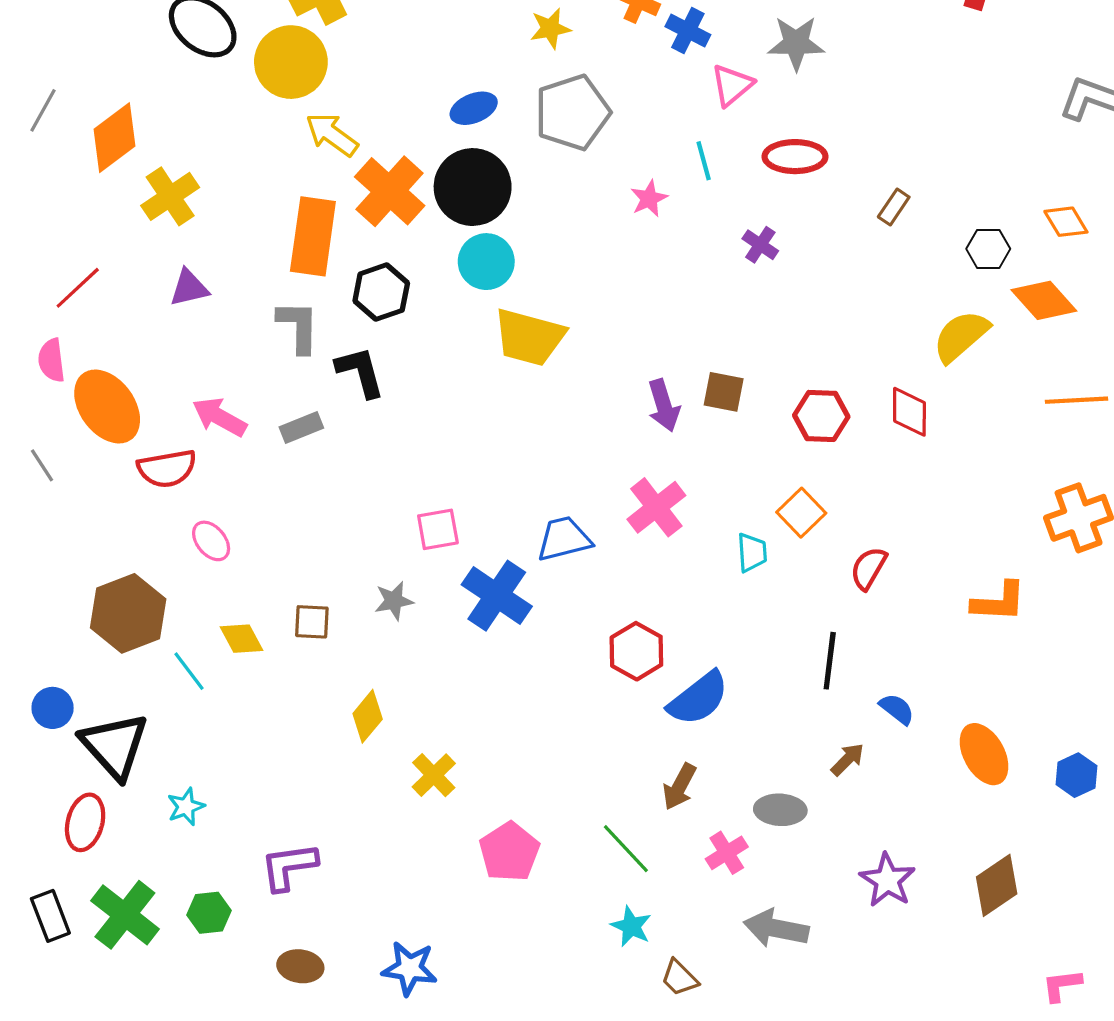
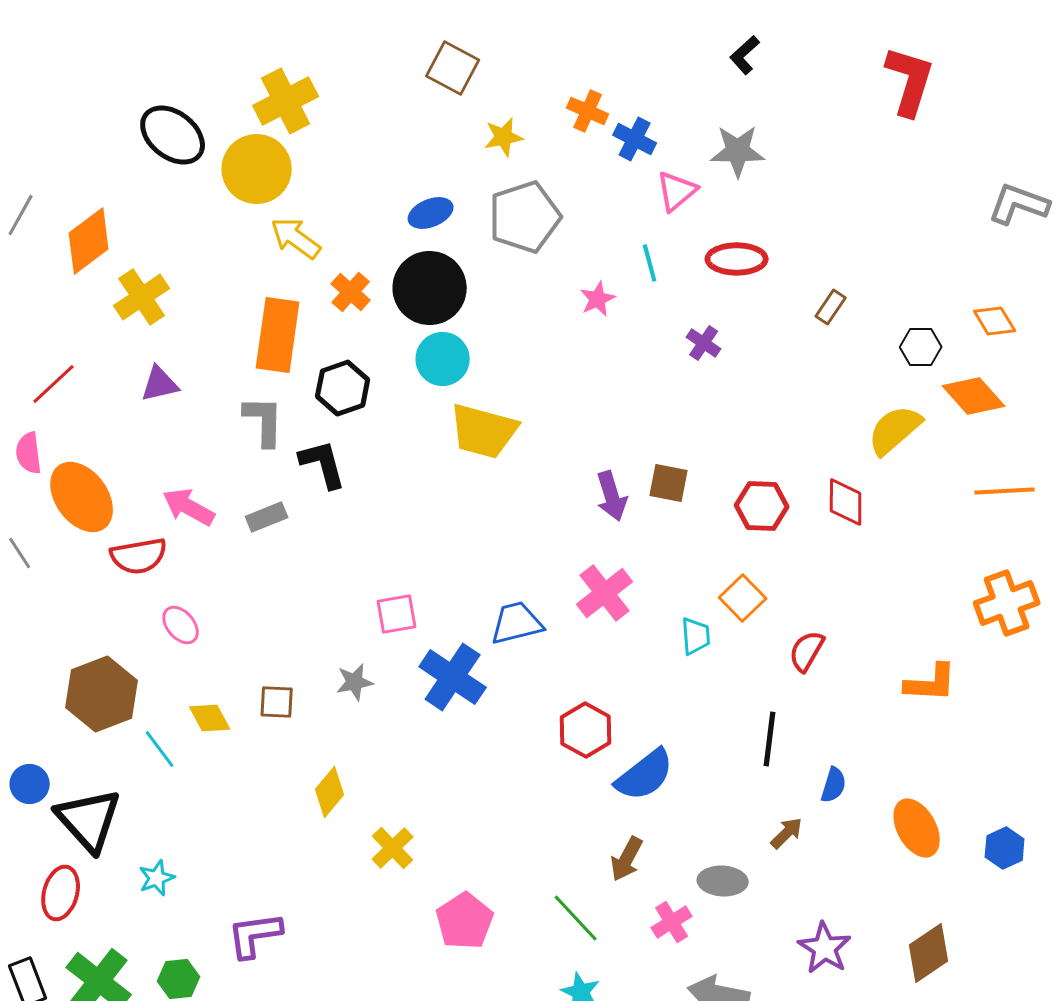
orange cross: (390, 191) -> (351, 292), size x0.6
blue semicircle: (897, 709) -> (834, 785), turned 69

